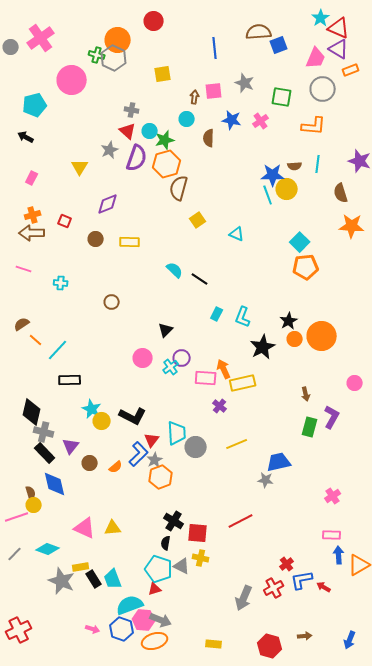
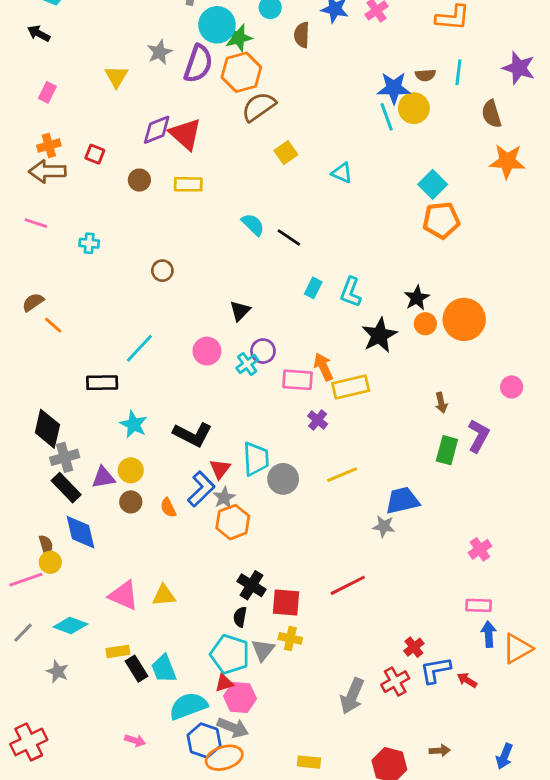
red triangle: (128, 131) -> (185, 134), moved, size x1.4
cyan circle: (150, 131) -> (217, 25), size x1.6
brown semicircle: (179, 188) -> (259, 107), turned 40
cyan line: (58, 350) -> (139, 348), moved
yellow circle: (102, 421) -> (131, 470), moved
gray cross: (44, 432) -> (65, 457), turned -30
purple triangle: (71, 446) -> (103, 478), turned 42
orange semicircle: (116, 467) -> (168, 508), turned 104
gray triangle: (182, 566) -> (263, 650), turned 42
gray star: (62, 581) -> (57, 672), moved, size x0.6
pink hexagon: (144, 620) -> (240, 697), moved
blue hexagon: (122, 629) -> (204, 740), moved

